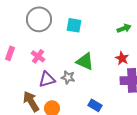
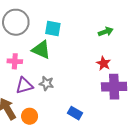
pink cross: (38, 56) -> (15, 61), turned -32
green triangle: (85, 61) -> (41, 50), moved

